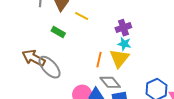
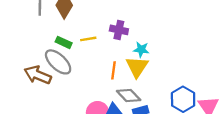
yellow line: (82, 16) -> (88, 39), moved, turned -32
purple cross: (123, 28) -> (119, 30), moved, turned 35
gray ellipse: (50, 67) -> (58, 62), moved

